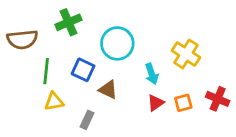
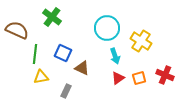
green cross: (69, 22) -> (52, 17), turned -30
brown semicircle: (22, 39) -> (17, 30), turned -150
cyan circle: (117, 43) -> (107, 28), moved

